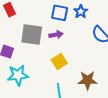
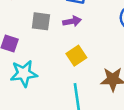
gray square: (32, 34) -> (41, 21), size x0.7

